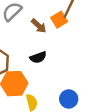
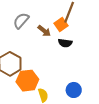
black semicircle: (38, 57) -> (65, 43), moved, turned 32

